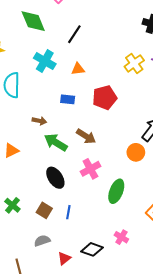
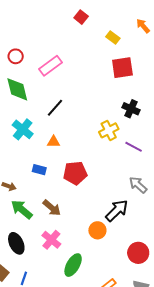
yellow cross: (134, 63) -> (109, 130), moved
pink cross: (90, 169) -> (51, 240), turned -30

